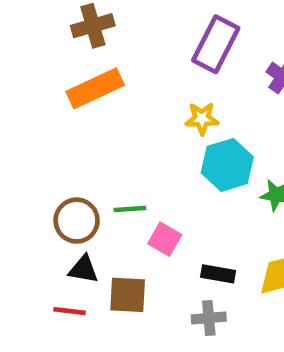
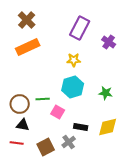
brown cross: (93, 26) -> (27, 20), turned -30
cyan hexagon: (227, 165) -> (73, 87), moved
brown square: (128, 295) -> (46, 147), moved, turned -30
gray cross: (209, 318) -> (69, 142), moved, turned -32

